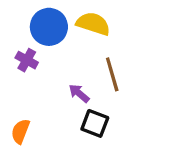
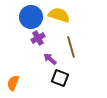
purple cross: (27, 60) -> (38, 38), moved, turned 32

